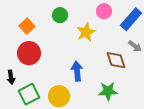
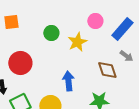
green circle: (60, 15) -> (51, 33), moved
orange square: (27, 26) -> (11, 22), moved, turned 35

